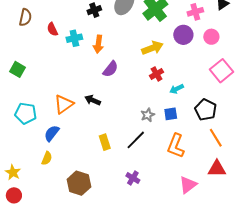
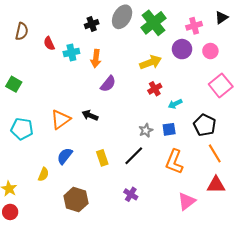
blue semicircle: (52, 133) -> (65, 156), moved

